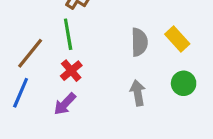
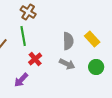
red cross: (71, 71) -> (35, 59), moved
gray arrow: (138, 93) -> (67, 64), moved, turned 126

